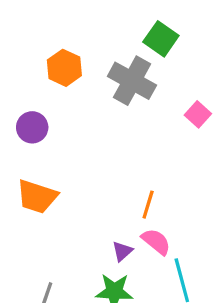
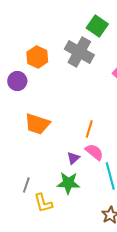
orange hexagon: (64, 68) -> (37, 57), moved
orange trapezoid: (37, 197) -> (37, 124), moved

